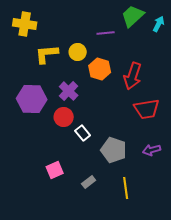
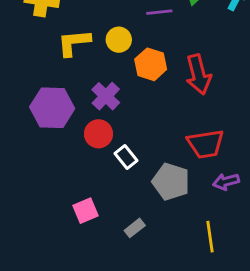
red arrow: (133, 76) -> (198, 74), turned -32
red trapezoid: (147, 109) -> (206, 144), moved
yellow line: (126, 188) -> (210, 237), moved

